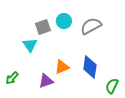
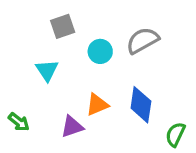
cyan circle: (64, 21) -> (100, 51), moved
gray square: (43, 27) -> (63, 26), moved
green arrow: (12, 78) -> (19, 122), turned -96

